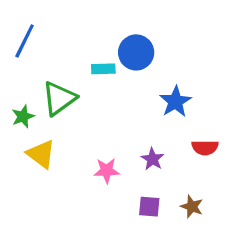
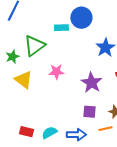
purple star: (153, 159) -> (91, 83), size x1.5
pink star: (107, 171) -> (56, 72), moved

